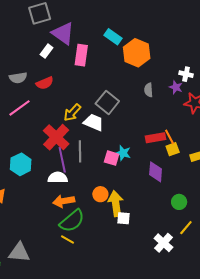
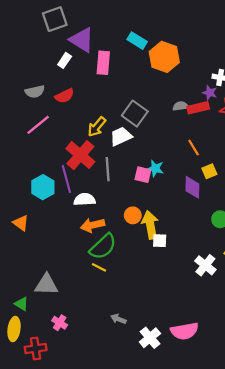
gray semicircle: (149, 90) -> (180, 106), moved, turned 88
white trapezoid: (94, 122) -> (121, 136), turned -45
orange line: (170, 137) -> (194, 148), moved
red rectangle: (155, 138) -> (198, 108), moved
yellow square: (173, 149) -> (209, 171), moved
purple line: (62, 160) -> (66, 179), moved

